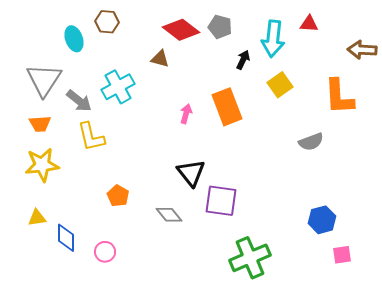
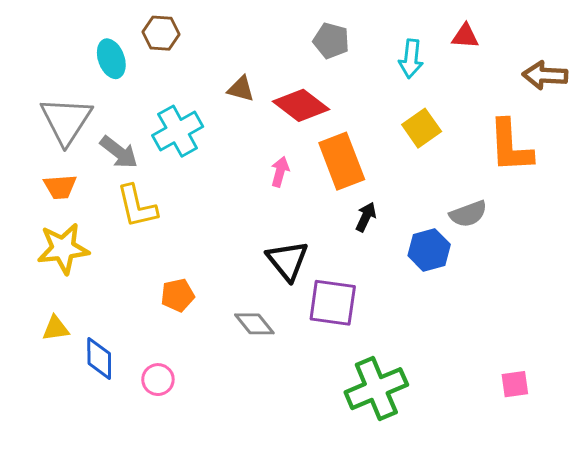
red diamond: (181, 30) -> (301, 105), moved
cyan arrow: (273, 39) -> (411, 59), size x0.7
black arrow: (243, 60) -> (366, 217), moved
orange pentagon: (118, 196) -> (178, 295), turned 30
blue hexagon: (322, 220) -> (429, 250), moved

